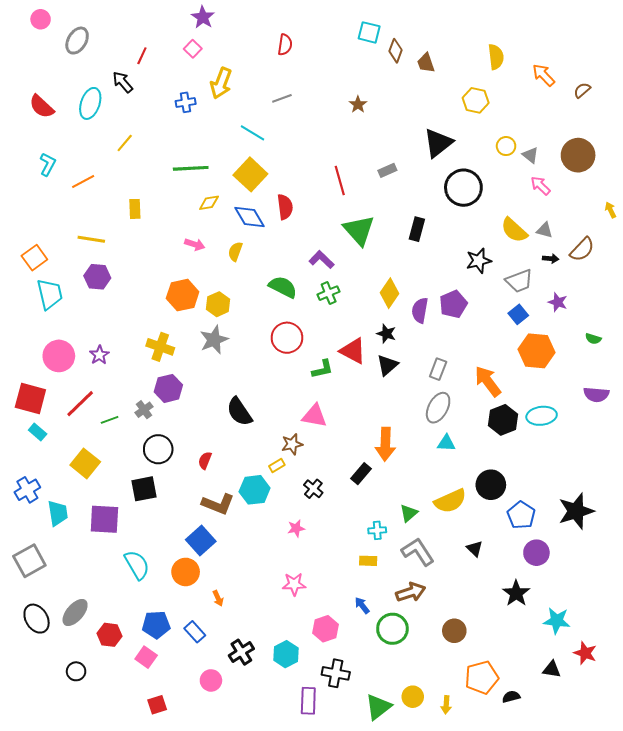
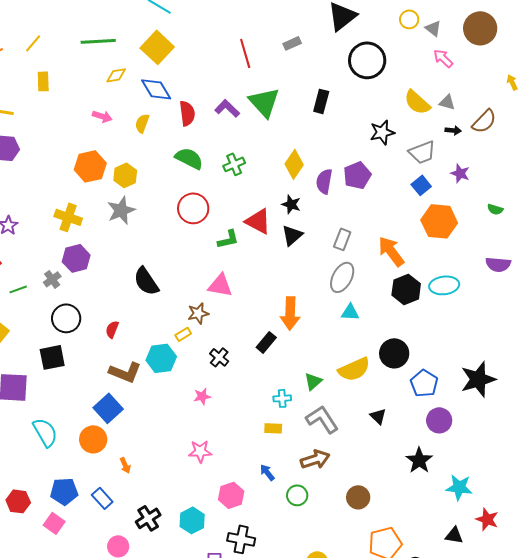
yellow line: (125, 143) -> (33, 43), moved
red semicircle: (285, 207) -> (187, 113), moved
purple L-shape: (321, 260) -> (227, 108), moved
green circle: (392, 629) -> (297, 495), size x0.7

